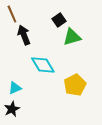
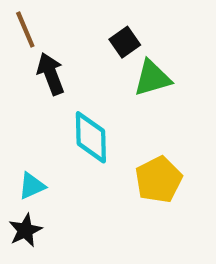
cyan diamond: (43, 65) -> (91, 137), turned 30

